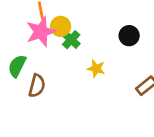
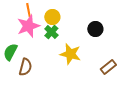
yellow circle: (61, 26) -> (52, 17), moved
yellow star: (96, 69) -> (70, 54), size x1.5

